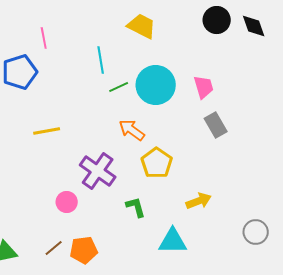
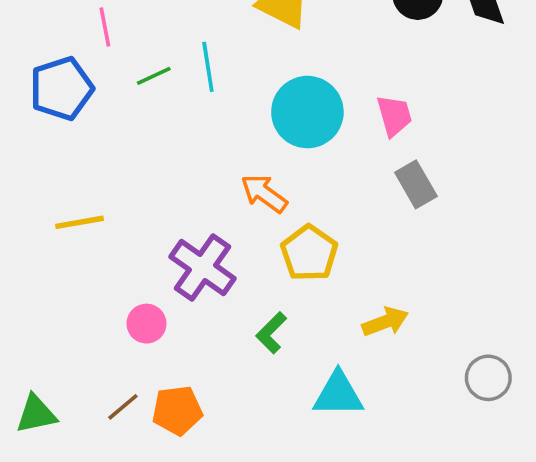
green line: (119, 87) -> (154, 76), moved
yellow line: (47, 131) -> (80, 222), moved
green L-shape: (136, 207) -> (271, 333), turned -120

